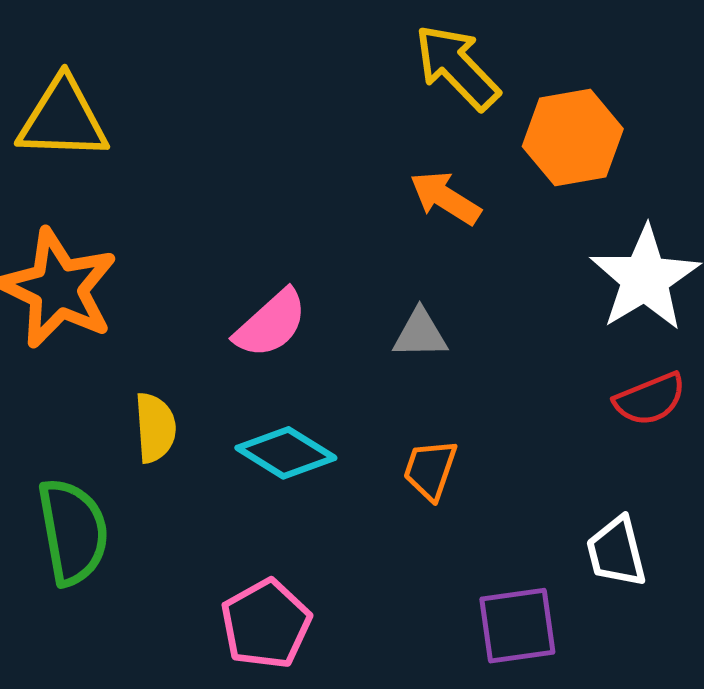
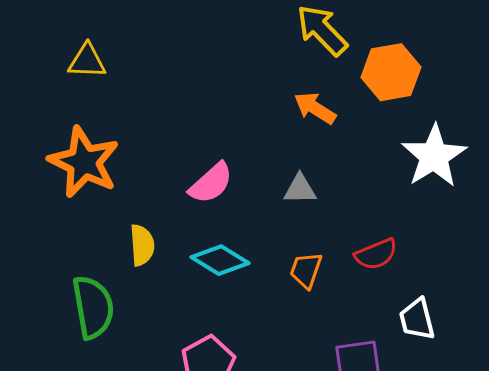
yellow triangle: (63, 119) -> (87, 61), size x0.7
red semicircle: (650, 399) -> (376, 254), moved

